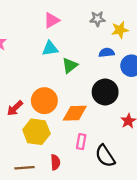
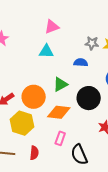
gray star: (97, 19) -> (92, 43), moved
blue semicircle: (107, 53) -> (81, 62), moved
green triangle: (70, 65) -> (60, 84), moved

